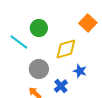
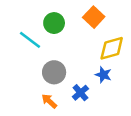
orange square: (88, 23) -> (94, 17), moved
yellow diamond: (66, 49) -> (112, 48), moved

